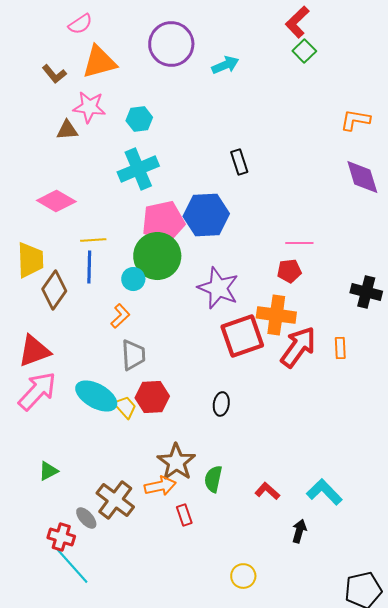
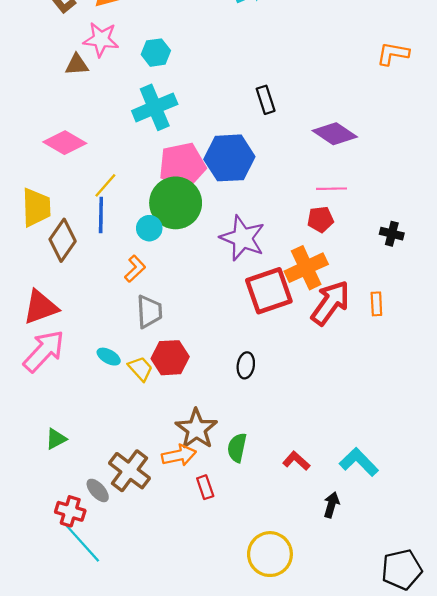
purple diamond: (362, 177) -> (335, 134), moved, turned -39
yellow line: (93, 240) -> (105, 185), turned -45
black cross: (366, 292) -> (392, 234), moved, size x0.7
orange cross: (276, 315) -> (306, 268), turned -33
cyan ellipse: (96, 396) -> (109, 357), size x0.5
yellow circle: (243, 576) -> (270, 554), size x1.6

